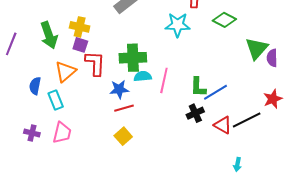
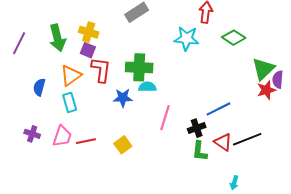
pink line: (164, 80) -> (165, 118), moved
green L-shape: (198, 87) -> (200, 151), moved
red star: (273, 99) -> (266, 90), moved
cyan rectangle: (56, 100) -> (70, 102), moved
red line: (124, 108) -> (86, 141), moved

